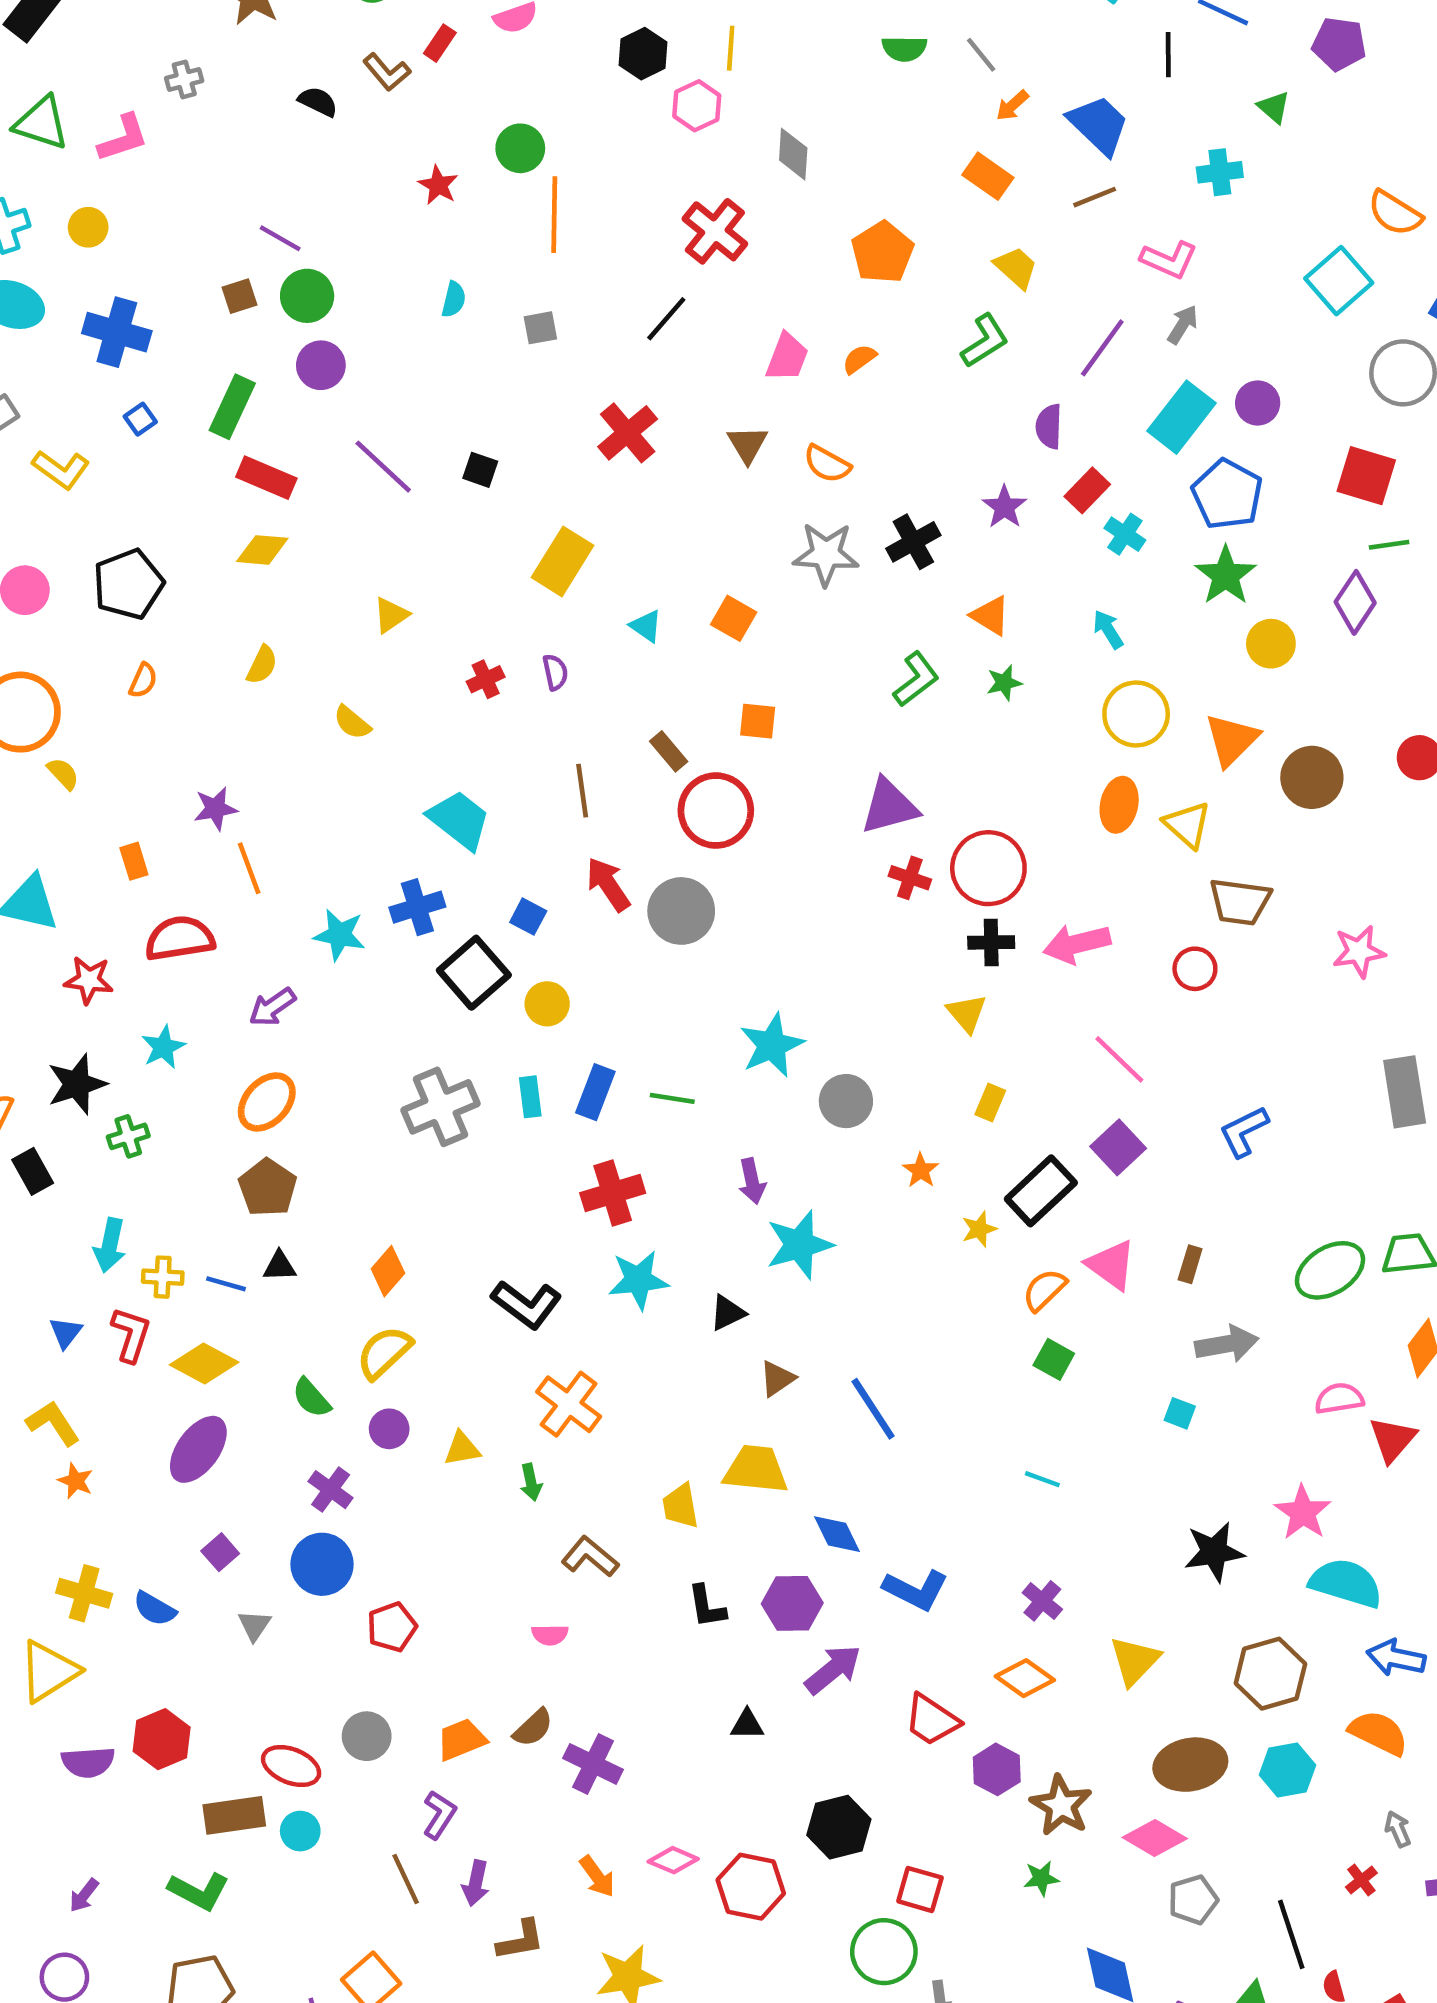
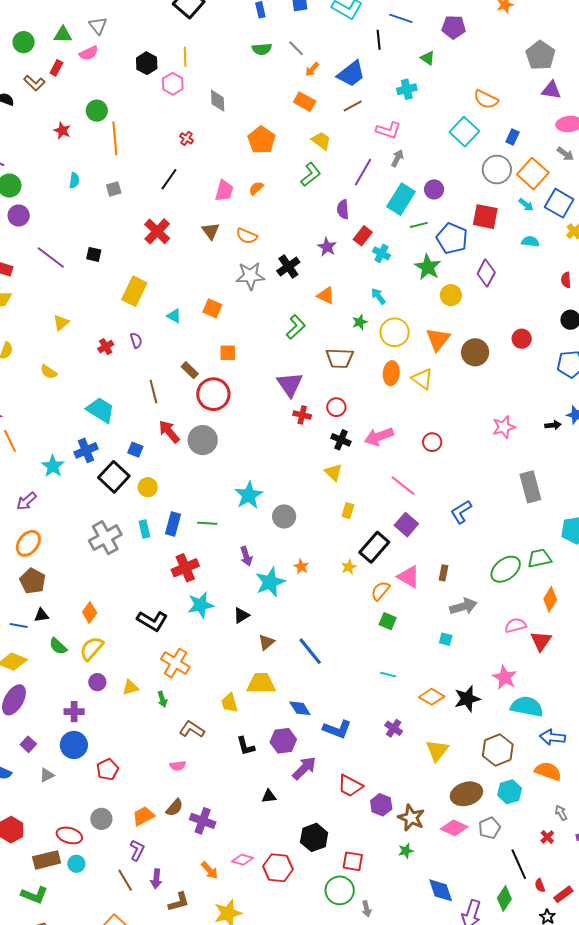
blue trapezoid: (1099, 125) -> (351, 74), turned 104
red cross: (715, 231) -> (187, 138), size x0.5
blue pentagon: (1227, 494) -> (452, 238), moved
green line: (1389, 545) -> (419, 225), moved
green star: (1004, 683) -> (360, 322), moved
purple triangle: (889, 806) -> (290, 384), turned -44
red circle: (988, 868) -> (336, 407), size x0.6
brown trapezoid: (1240, 902) -> (340, 358), moved
cyan star: (339, 935) -> (53, 466), turned 30
black cross: (991, 942) -> (341, 440), turned 30
orange star: (921, 1170) -> (301, 567), moved
green semicircle: (311, 1398) -> (58, 646), moved
purple cross: (331, 1490) -> (74, 712), turned -30
gray triangle: (254, 1625) -> (47, 775), turned 35
orange diamond: (1025, 1678) -> (432, 697), moved
gray pentagon: (1193, 1900) -> (489, 828), moved

